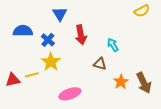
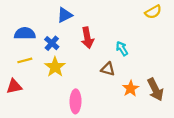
blue triangle: (60, 14) -> (65, 15), turned 35
yellow line: (32, 75) -> (25, 60), moved
pink ellipse: (70, 94) -> (76, 101), turned -70

